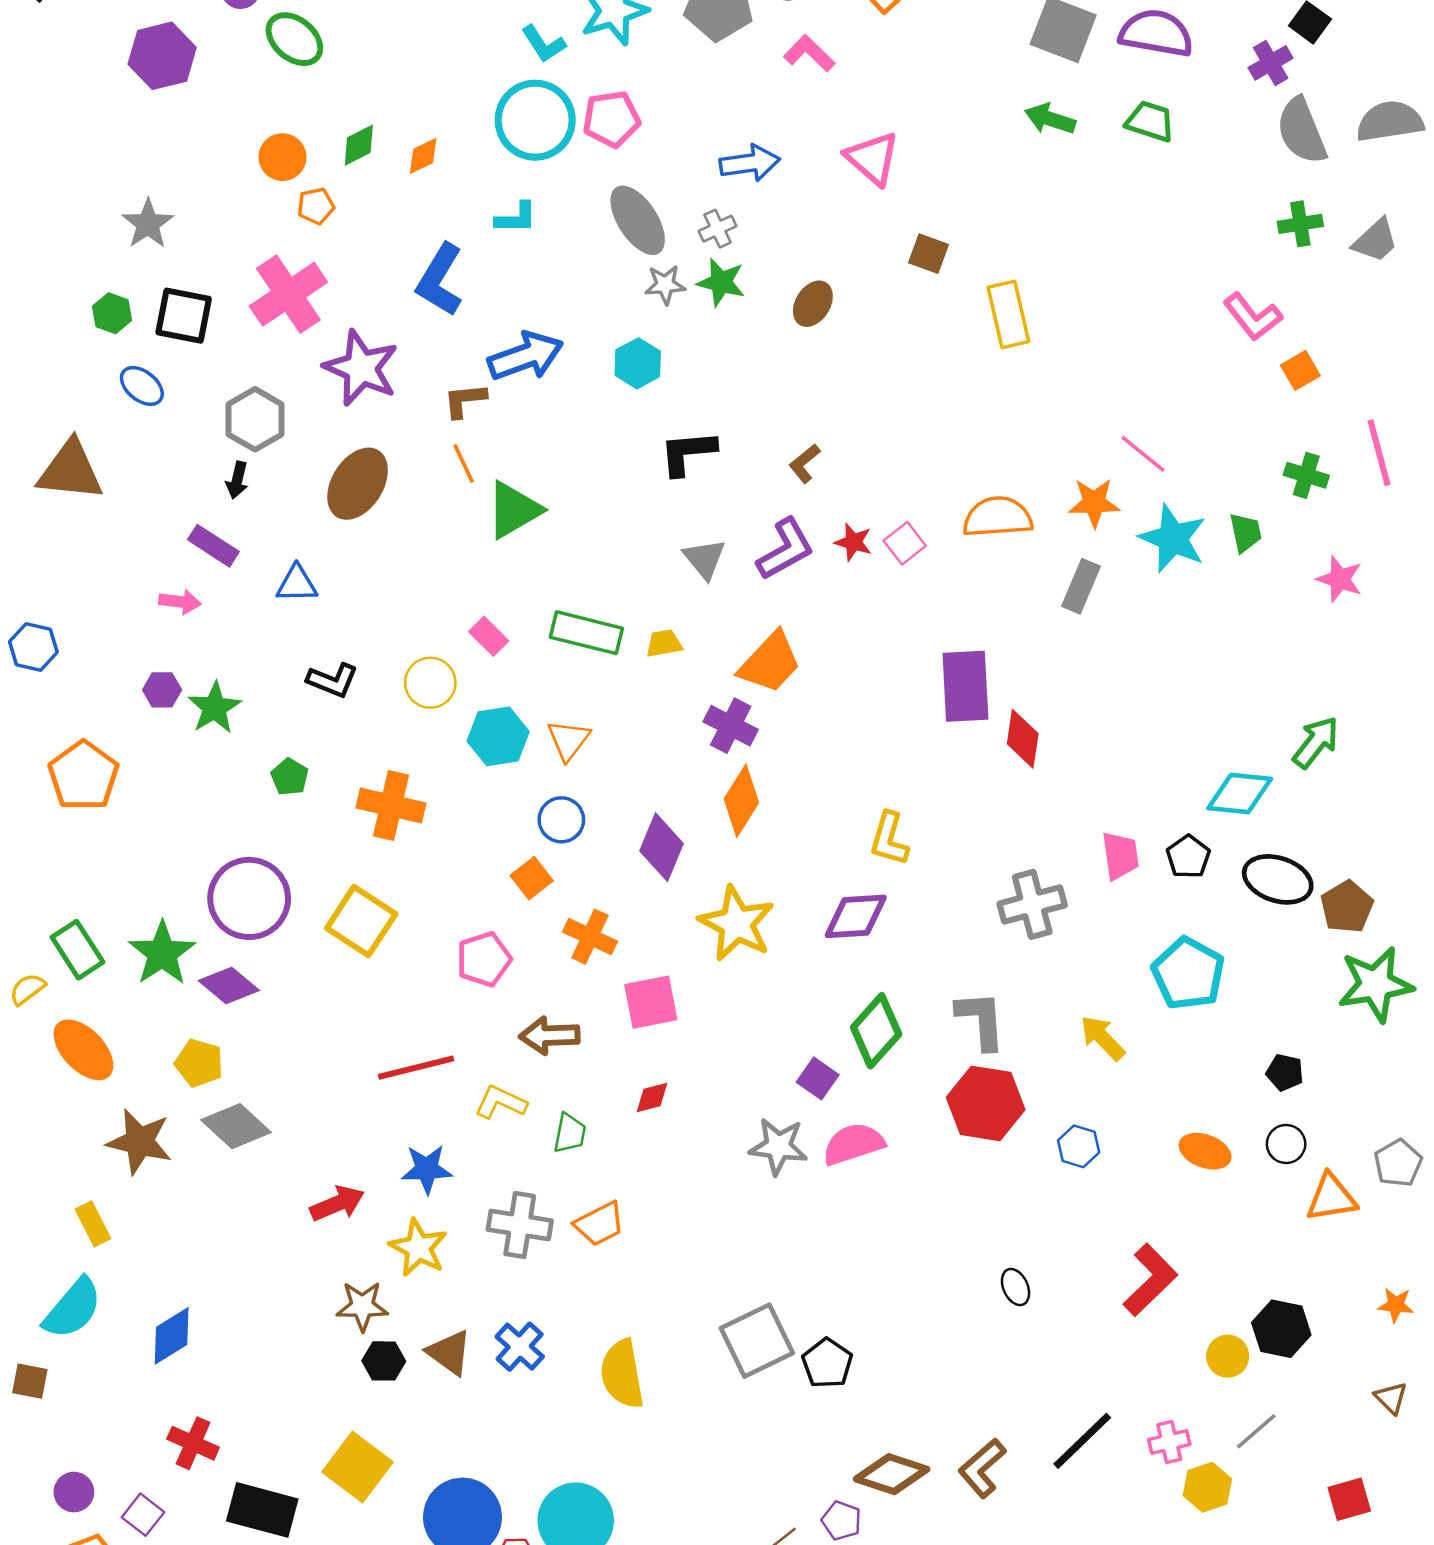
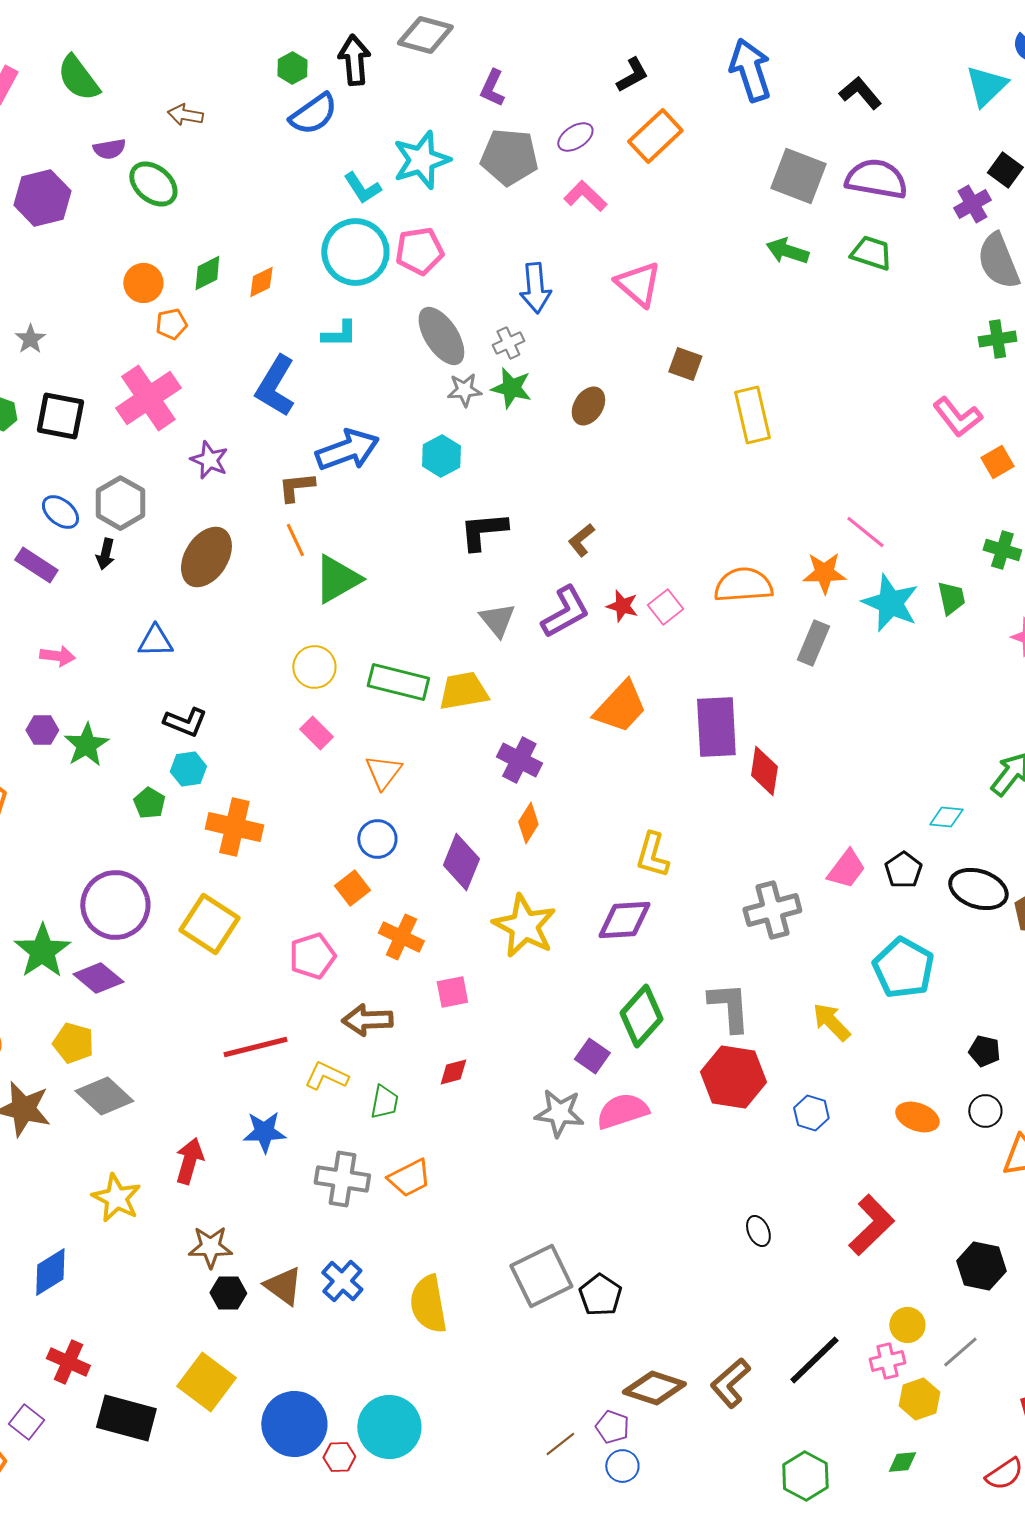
blue arrow: (750, 163) -> (535, 288), turned 93
gray star: (148, 224) -> (30, 339), size x0.7
purple star: (361, 368) -> (209, 460), size x0.6
blue ellipse: (142, 386) -> (60, 512), moved
purple rectangle: (213, 546) -> (36, 565), moved
pink rectangle: (489, 636) -> (316, 733), moved
yellow trapezoid: (664, 643) -> (463, 691), size x1.6
orange trapezoid: (770, 662) -> (620, 707), moved
yellow circle: (430, 683) -> (314, 667), moved
cyan hexagon: (498, 736) -> (188, 769), moved, size x0.7
cyan diamond: (1240, 794) -> (946, 817), size x0.6
orange diamond: (741, 801) -> (528, 823), size x0.7
pink trapezoid: (1120, 856) -> (846, 869), turned 45
pink square: (651, 1002) -> (452, 992), size x0.7
red arrow: (337, 1204) -> (189, 1161), turned -51
yellow star: (418, 1248) -> (116, 1198), moved
yellow circle: (1228, 1356) -> (907, 1325), moved

